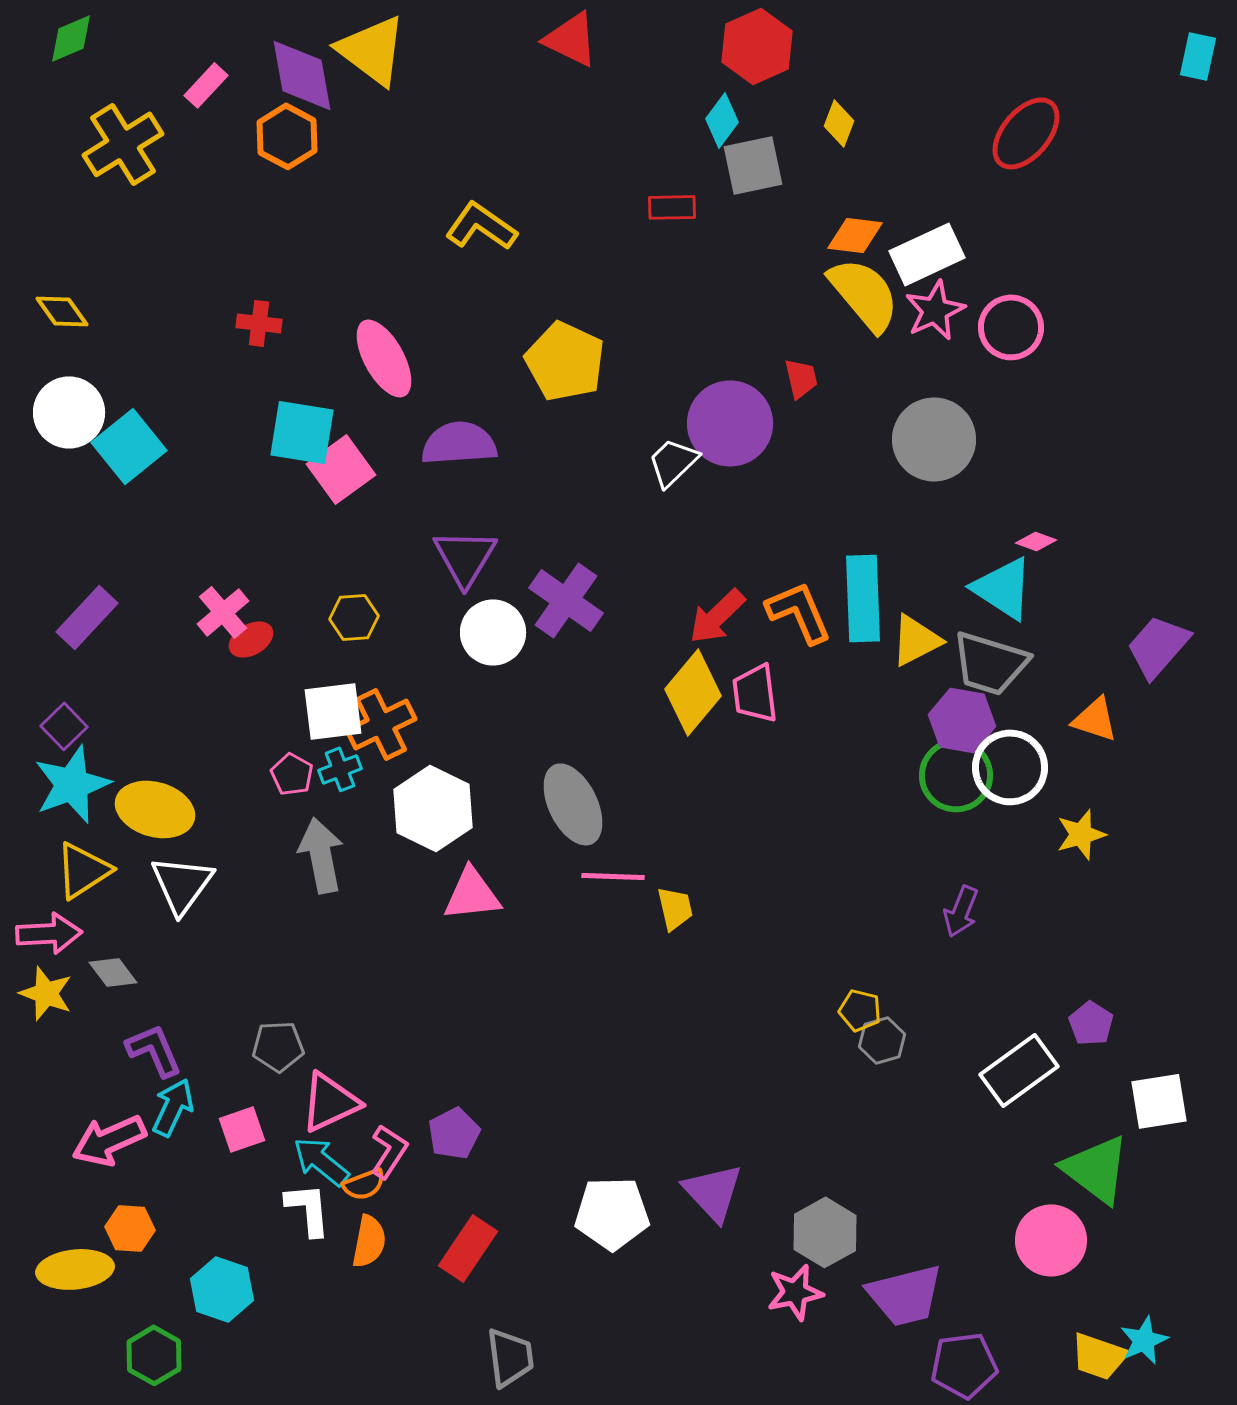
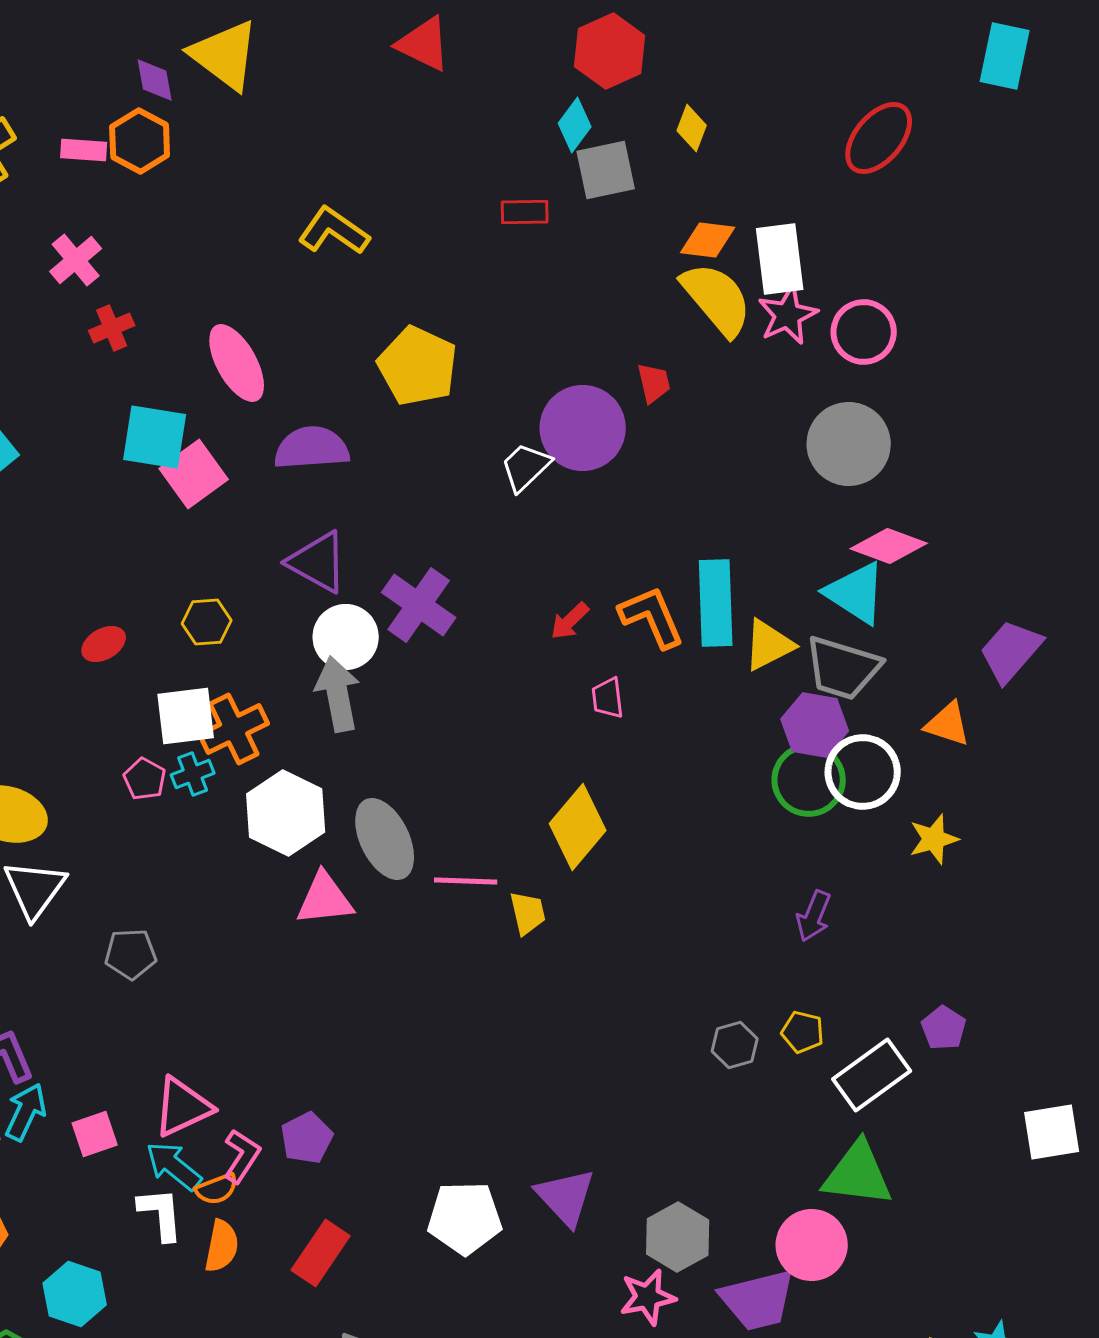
cyan rectangle: (1198, 56) -> (1005, 56), moved, size x1.4
purple diamond: (302, 75) -> (155, 80), size x0.6
pink rectangle: (206, 85) -> (84, 150), moved, turned 51
white rectangle: (927, 254) -> (780, 259), turned -72
red cross: (259, 323) -> (112, 328), turned -30
gray circle: (934, 439) -> (849, 444), moved
pink diamond: (1036, 541) -> (889, 546), size x1.8
purple triangle: (465, 557) -> (318, 562), turned -32
pink cross: (223, 612) -> (76, 260), moved
red arrow: (717, 616) -> (570, 621), size x0.7
yellow diamond: (693, 692) -> (578, 827), moved
pink trapezoid: (755, 693) -> (608, 698), size x0.7
gray ellipse: (573, 804) -> (385, 839), moved
gray arrow: (321, 855) -> (338, 694), moved
yellow pentagon: (860, 1010) -> (803, 1032), moved
gray pentagon: (278, 1046) -> (131, 954), moved
white square: (1159, 1101) -> (1052, 1132), moved
green triangle: (1096, 1169) -> (858, 1174), moved, turned -30
pink circle: (1051, 1240) -> (812, 1245), moved

